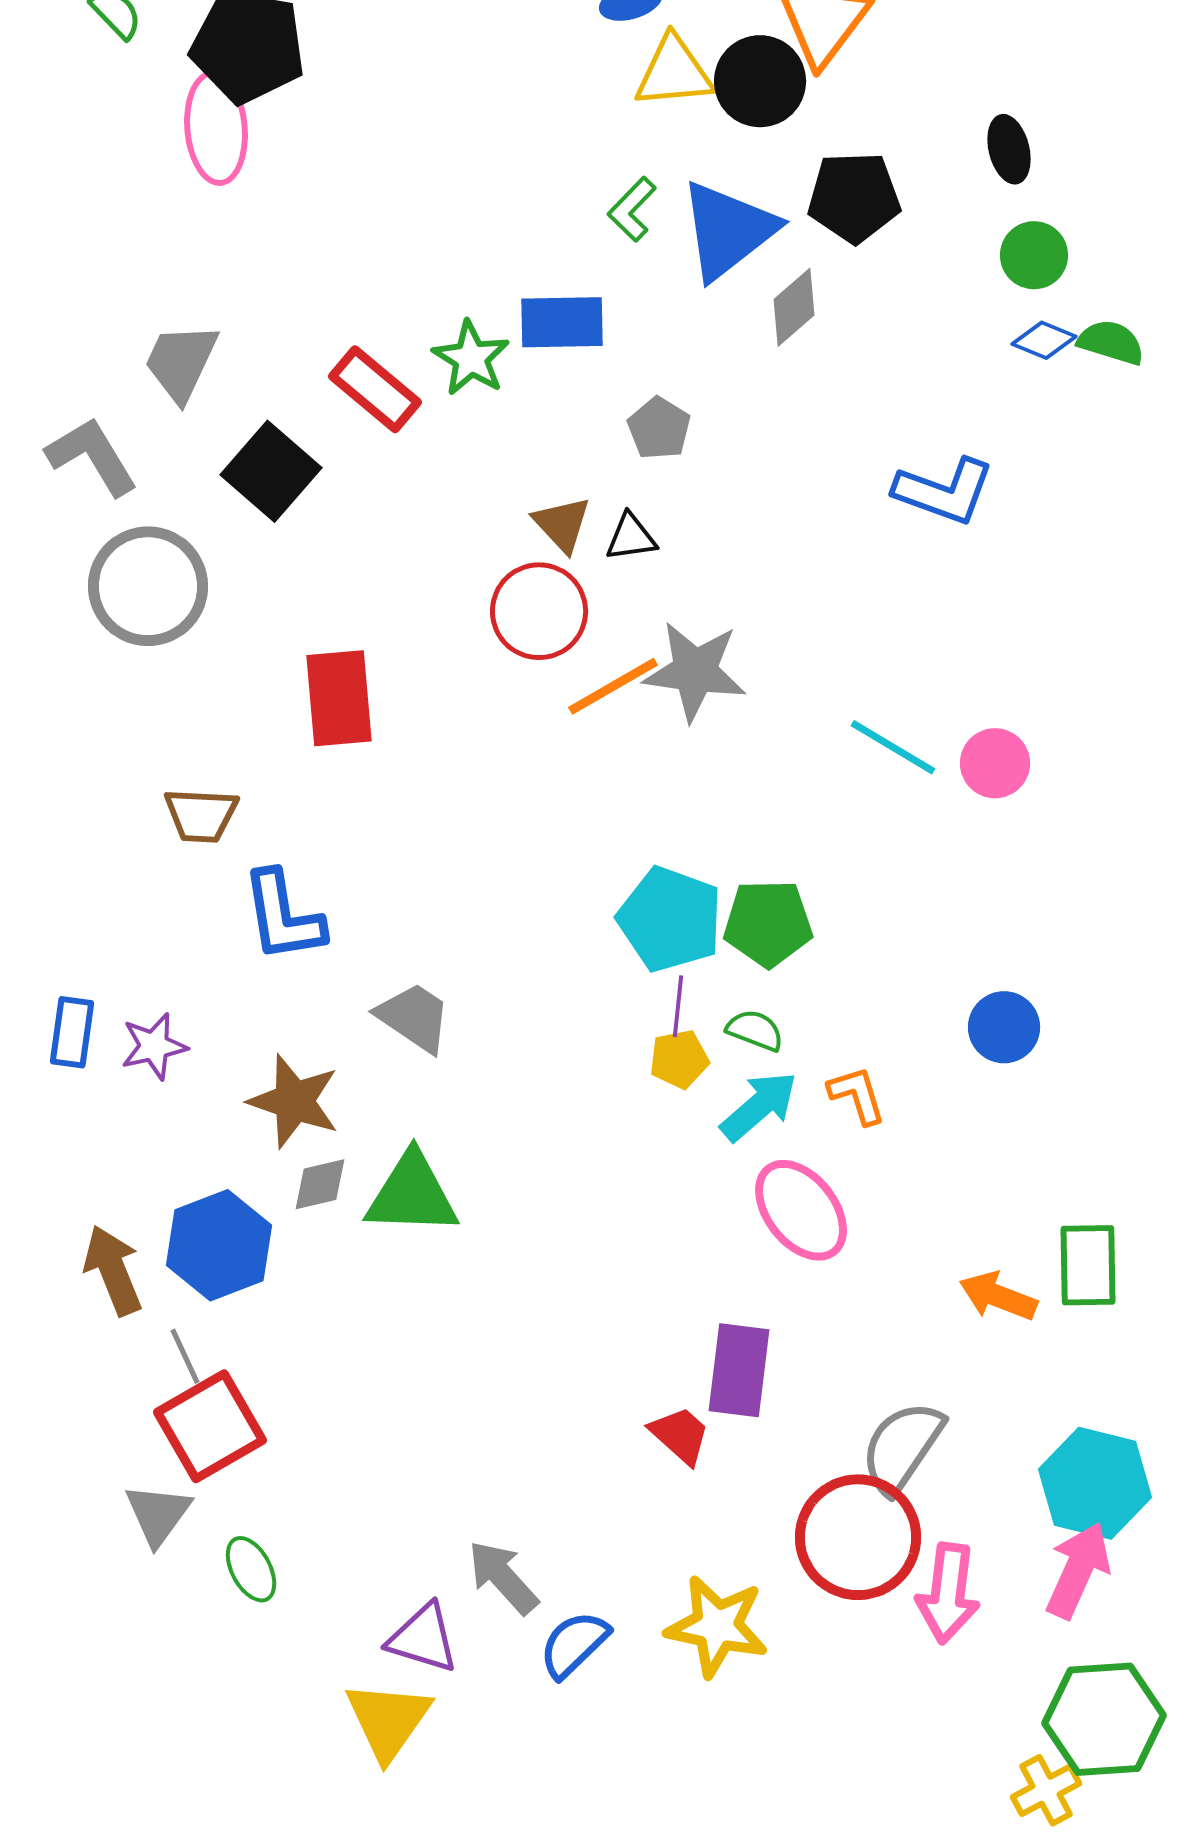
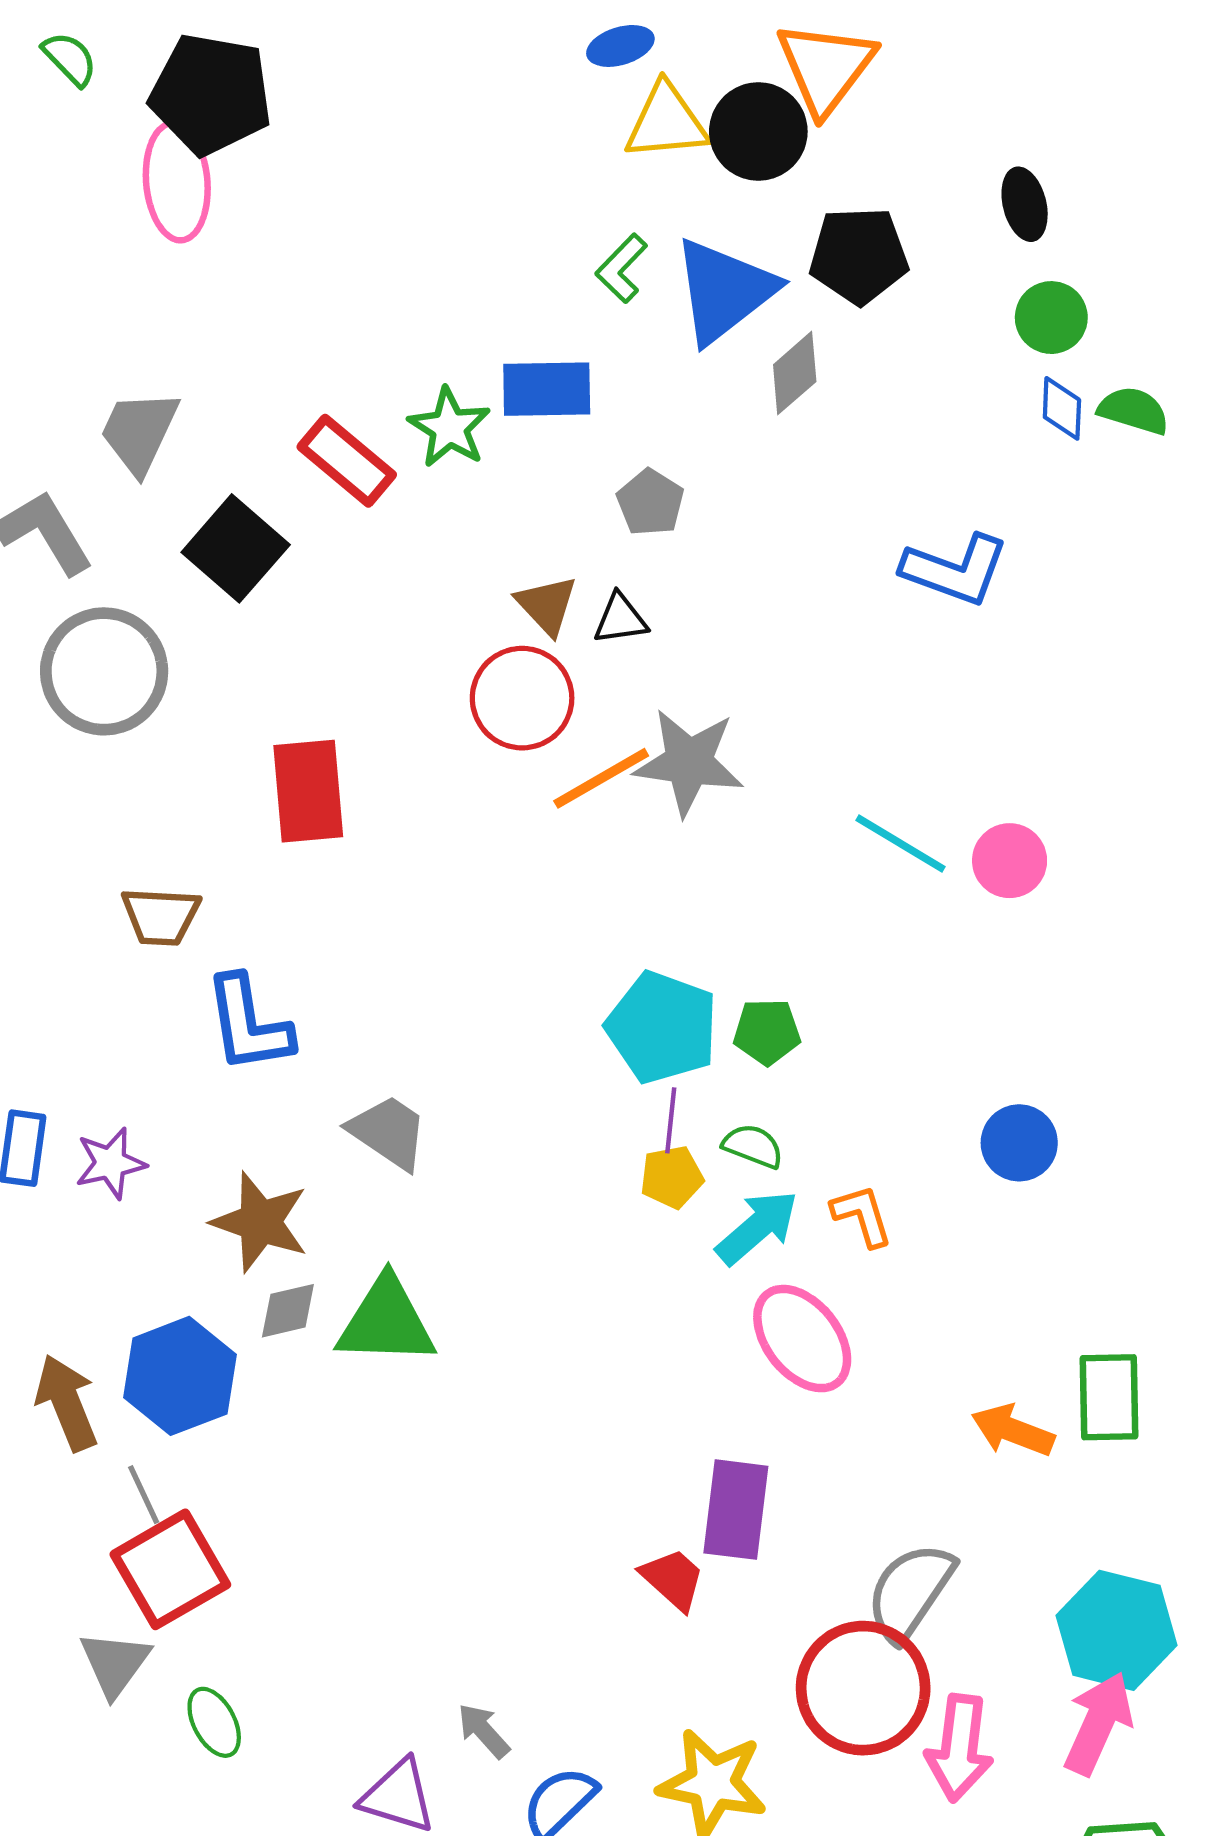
blue diamond: (1044, 340) -> (1062, 408), turned 70
green pentagon: (768, 923) -> (767, 1032), size x0.7
gray arrow: (503, 1577) -> (484, 1731), size x0.7

